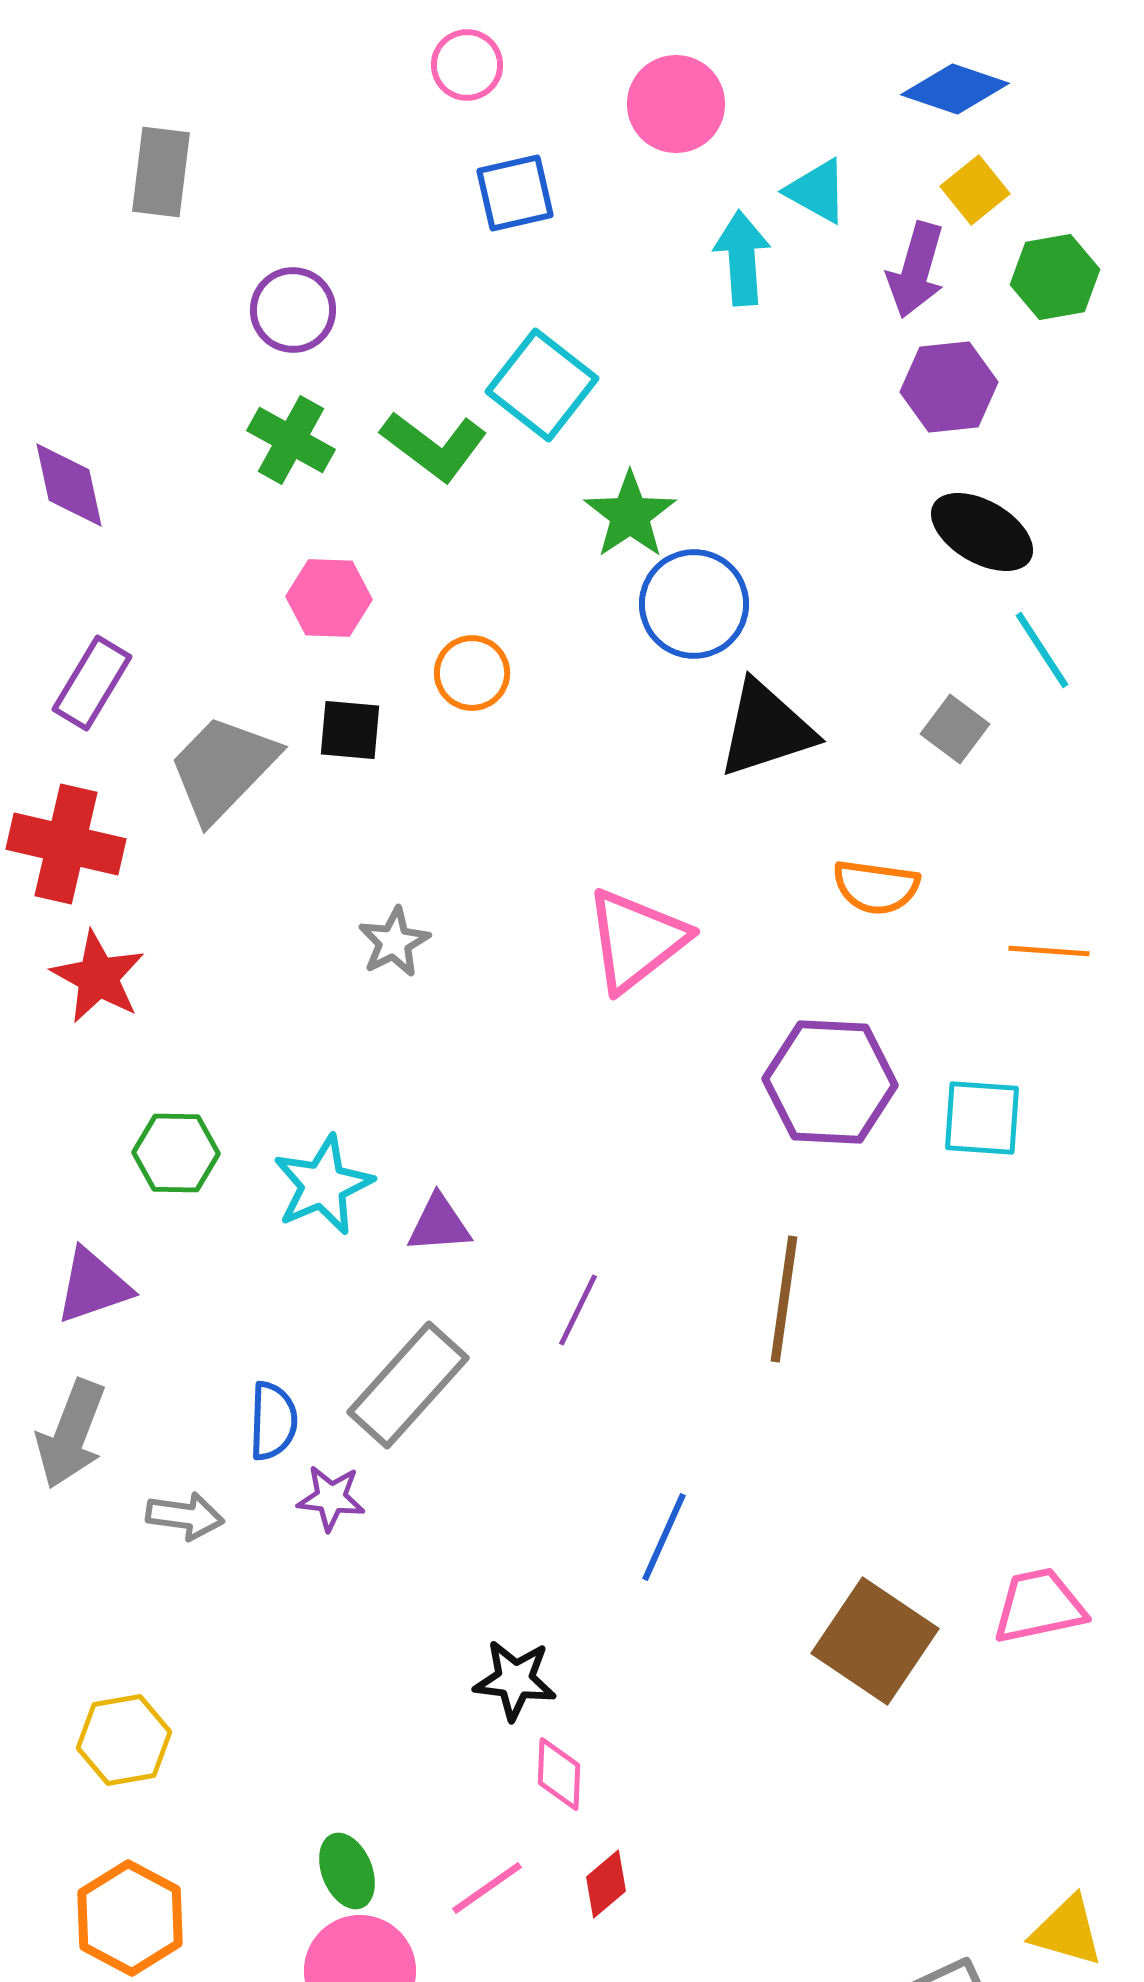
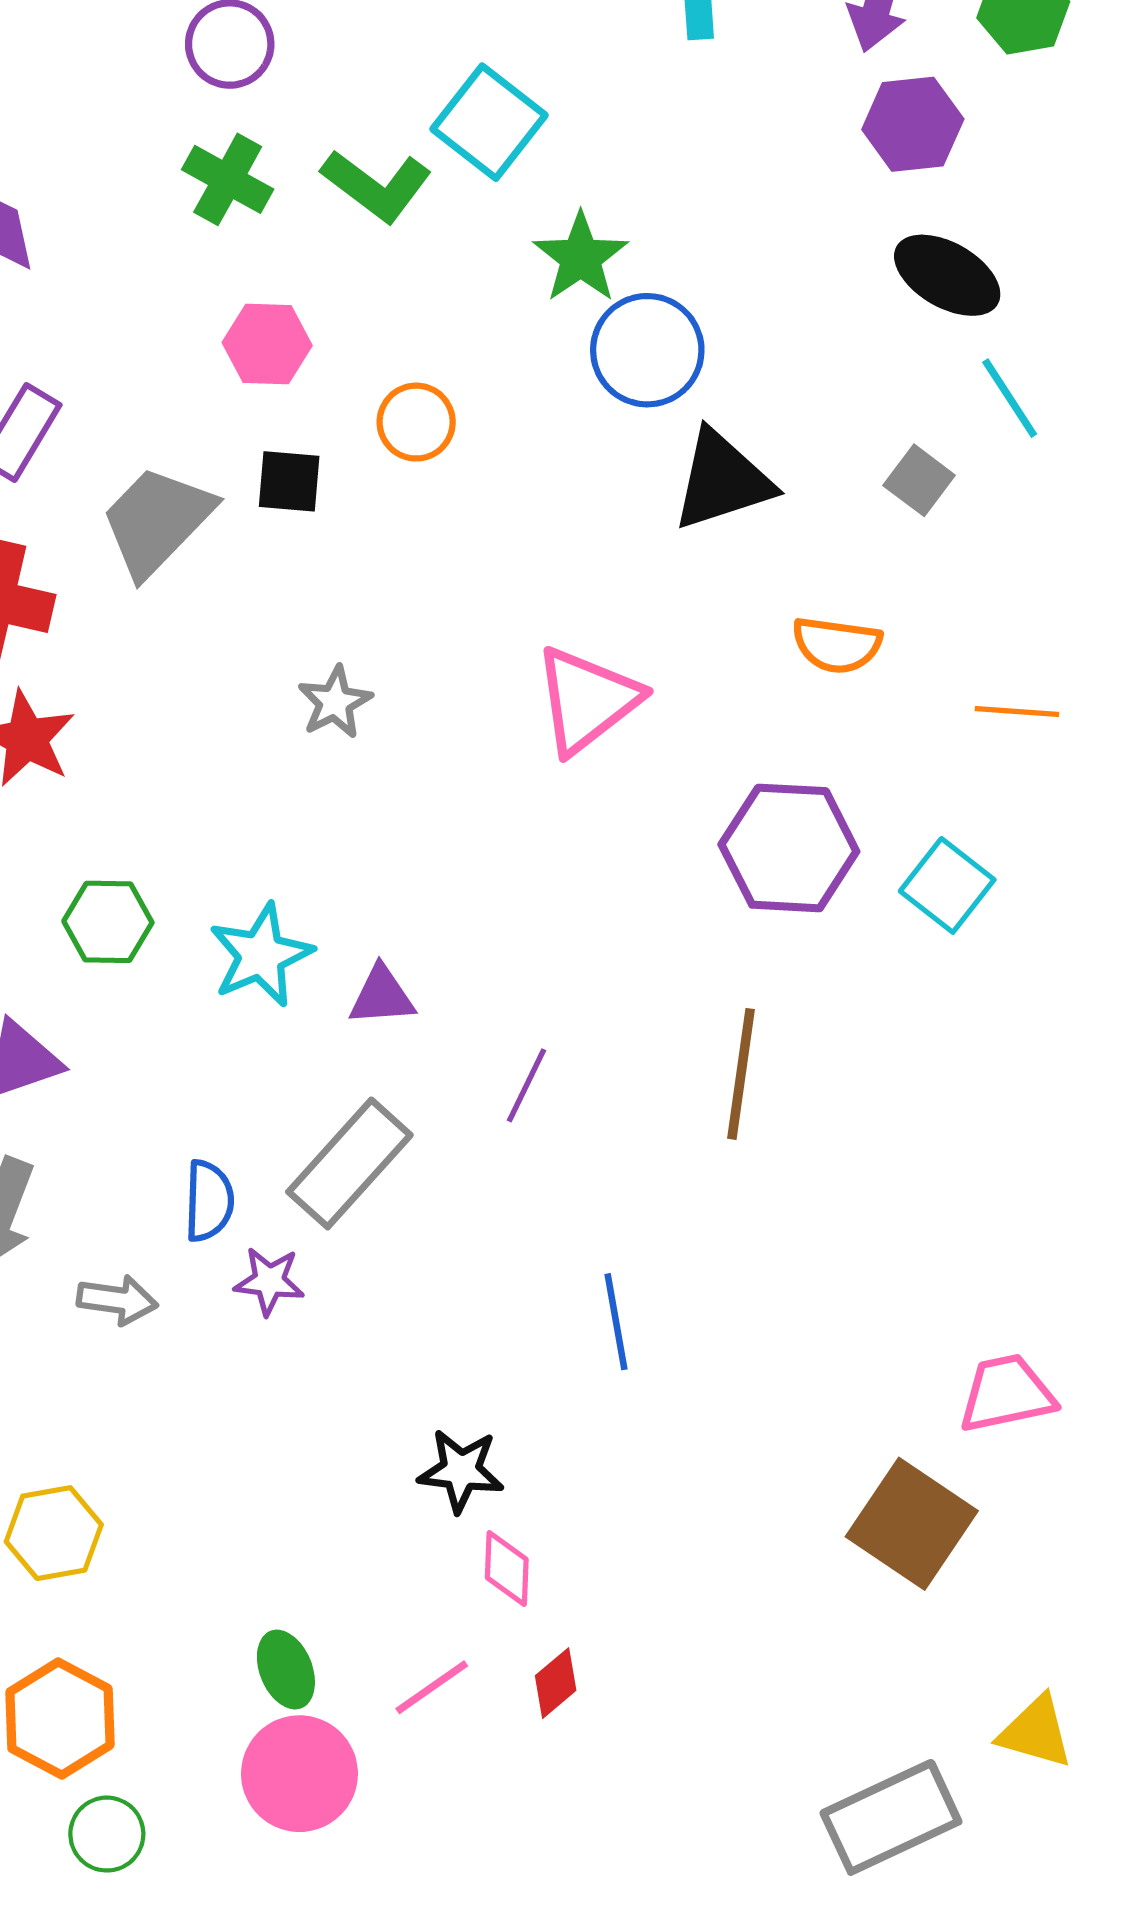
cyan square: (982, 1118) -> (947, 885), turned 34
blue line: (664, 1537) -> (616, 1322), turned -34
brown square: (875, 1641) -> (912, 1524), moved

